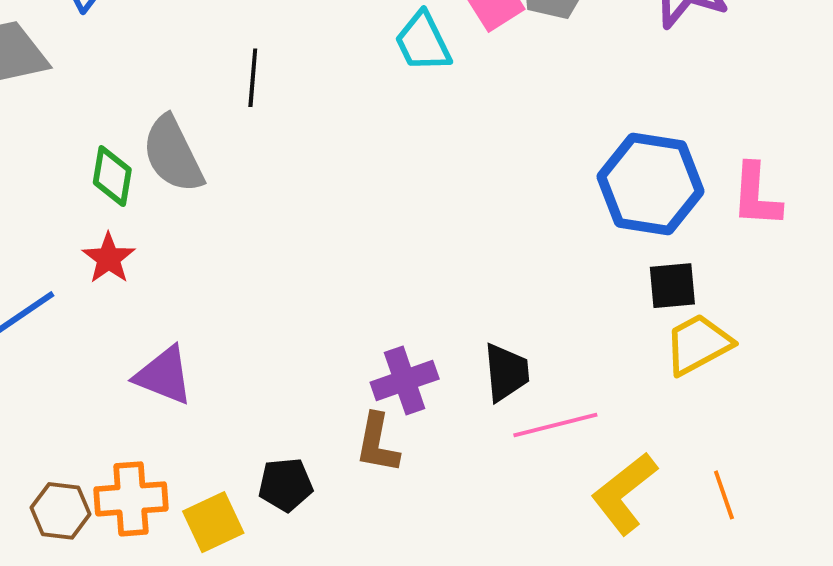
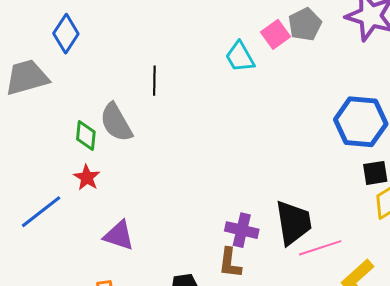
black trapezoid: (506, 372) -> (293, 223), size x1.5
purple cross: (405, 381) -> (242, 230), turned 36

